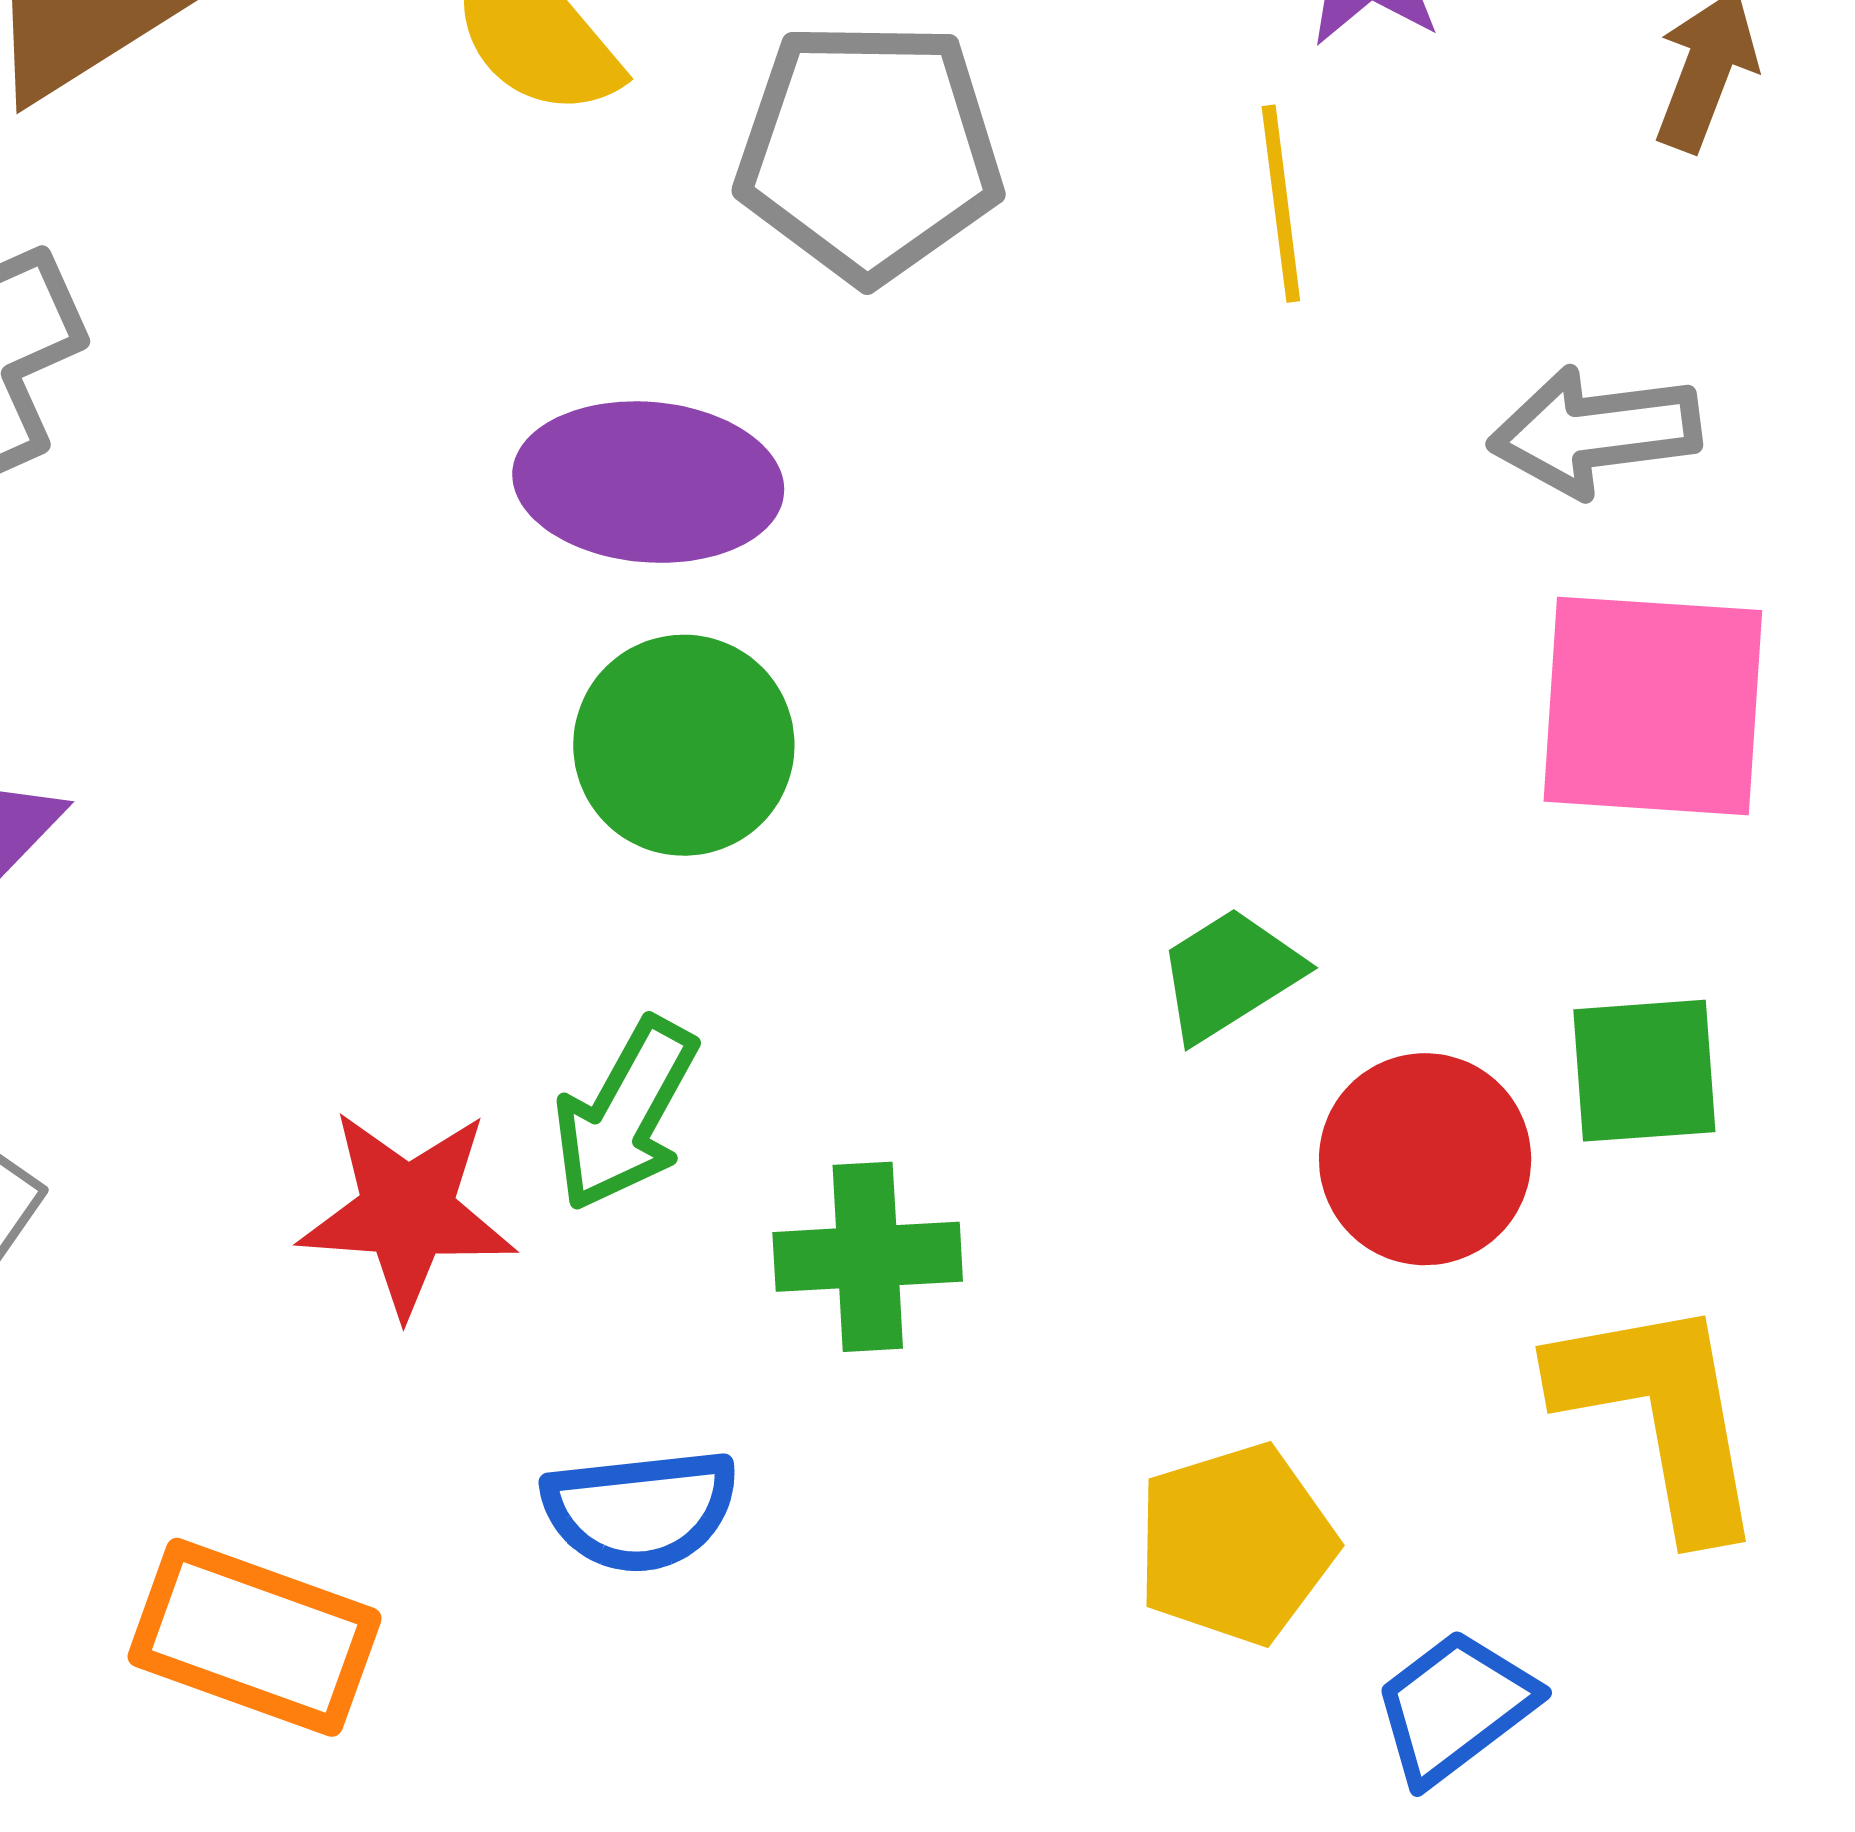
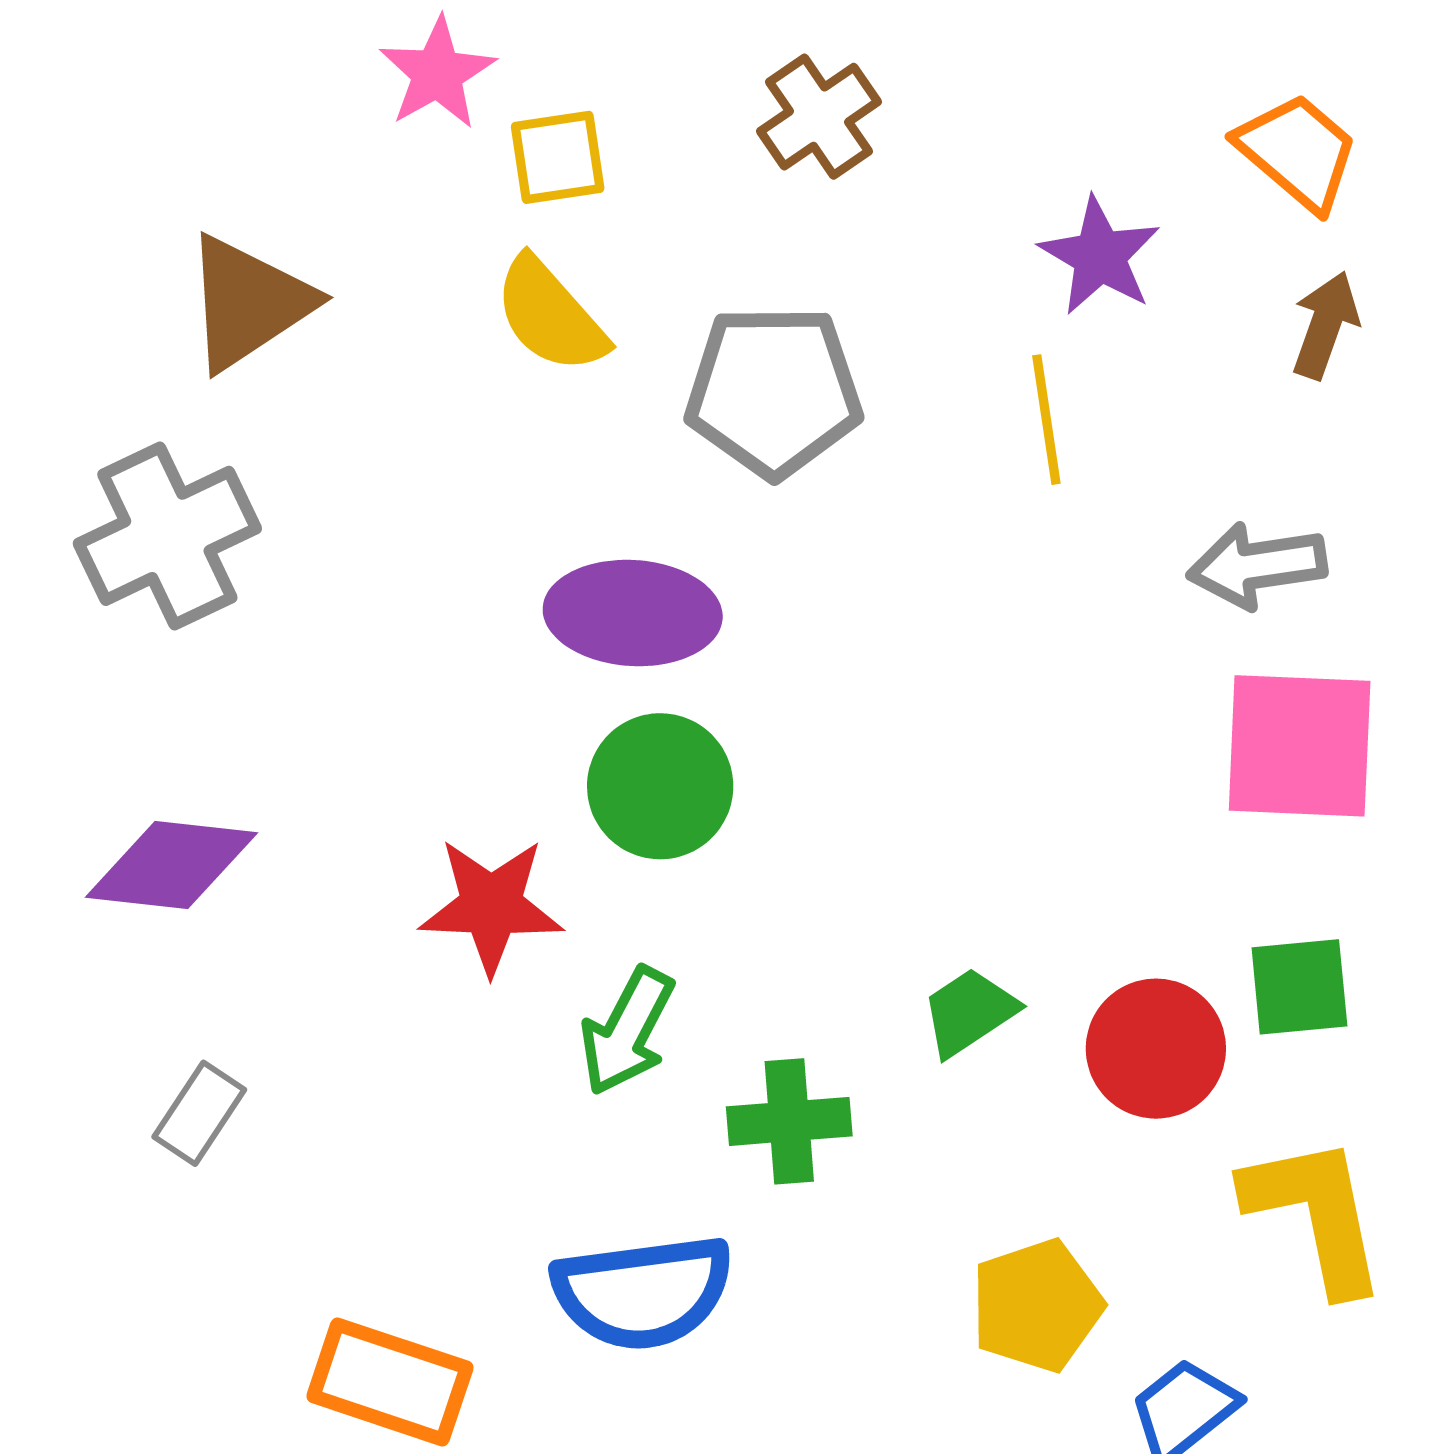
green trapezoid: (1229, 974) -> (969, 1012), moved
red star: (407, 1212) -> (491, 906), moved
blue semicircle: (640, 1510) -> (643, 1292), size x1.4

